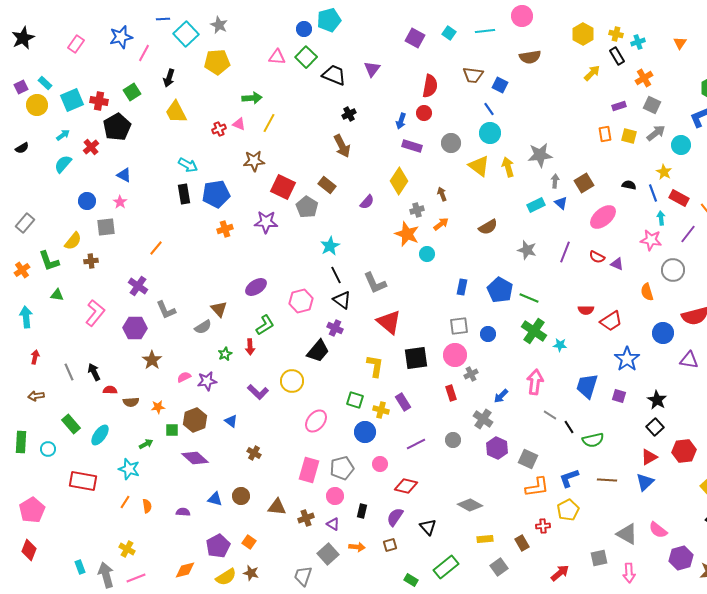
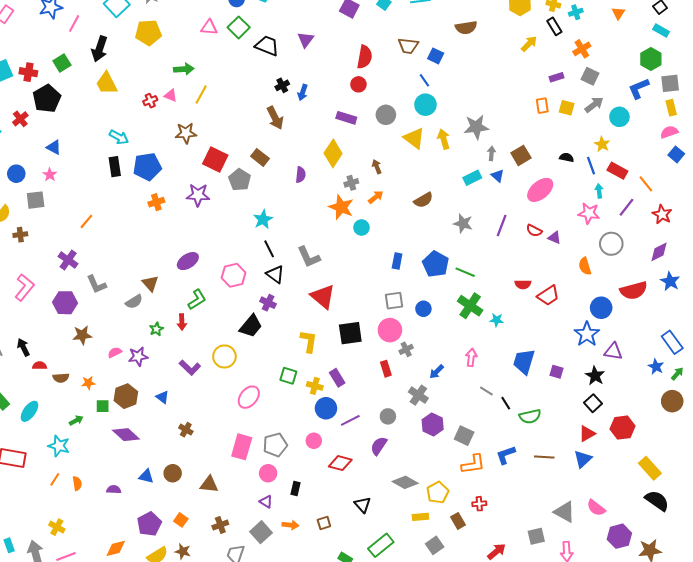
black arrow: (169, 78) -> (100, 49), size x1.4
blue arrow: (401, 121) -> (303, 92), moved
purple semicircle: (367, 202) -> (301, 175), turned -35
blue star: (627, 359) -> (587, 334), moved
brown star: (152, 360) -> (82, 335), turned 30
purple triangle: (689, 360) -> (613, 351), moved
pink arrow: (535, 382) -> (471, 357), size x0.7
blue circle: (365, 432) -> (326, 408), moved
yellow pentagon: (568, 510) -> (438, 493), moved
purple semicircle: (395, 517) -> (379, 446), moved
brown cross: (306, 518) -> (220, 525), moved

